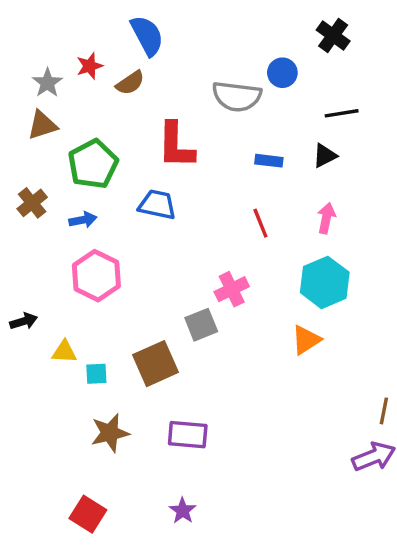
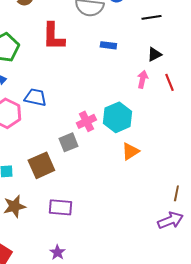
black triangle: (325, 156) -> (154, 54), moved
blue trapezoid: (157, 205) -> (35, 97), moved
red line: (260, 223) -> (169, 82), moved
cyan hexagon: (325, 282) -> (117, 117), moved

